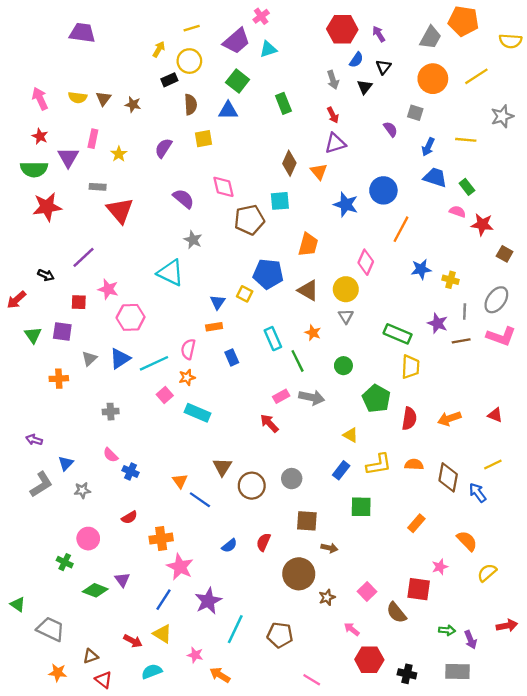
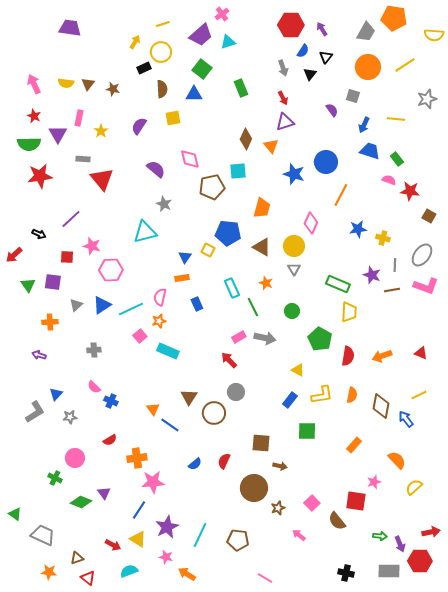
cyan triangle: (171, 273) -> (145, 232), turned -40
purple arrow: (34, 440) -> (39, 355), moved
orange semicircle: (414, 464) -> (352, 395), turned 98
gray circle: (292, 479) -> (236, 392), moved
pink star: (180, 567) -> (153, 482), turned -30
purple star: (208, 601) -> (167, 527), moved
red hexagon: (369, 660) -> (420, 561), moved

